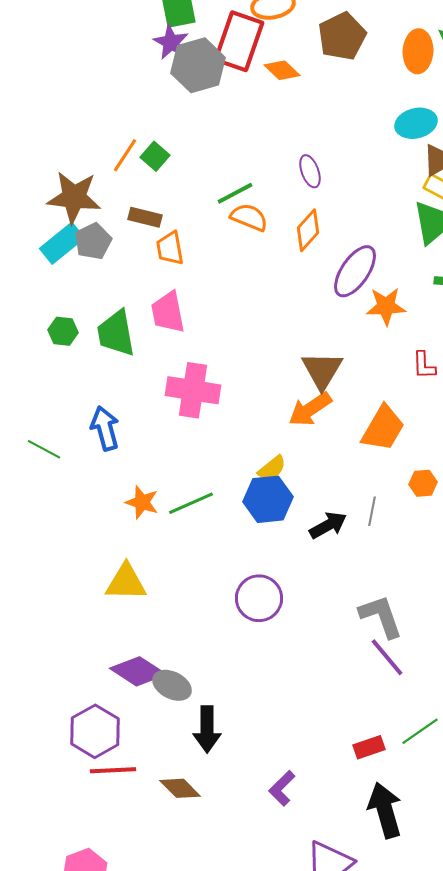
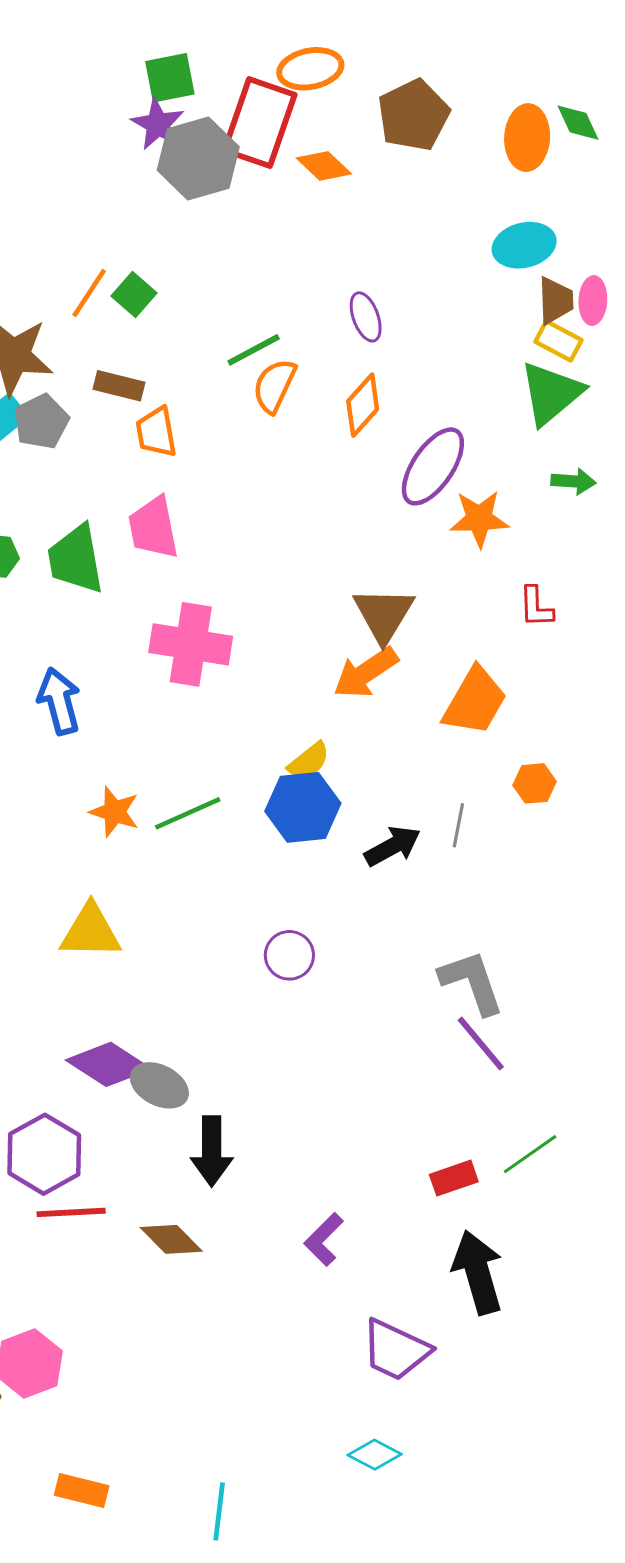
orange semicircle: (249, 217) -> (274, 386), turned -87
purple circle: (259, 598) -> (289, 955), size x0.7

